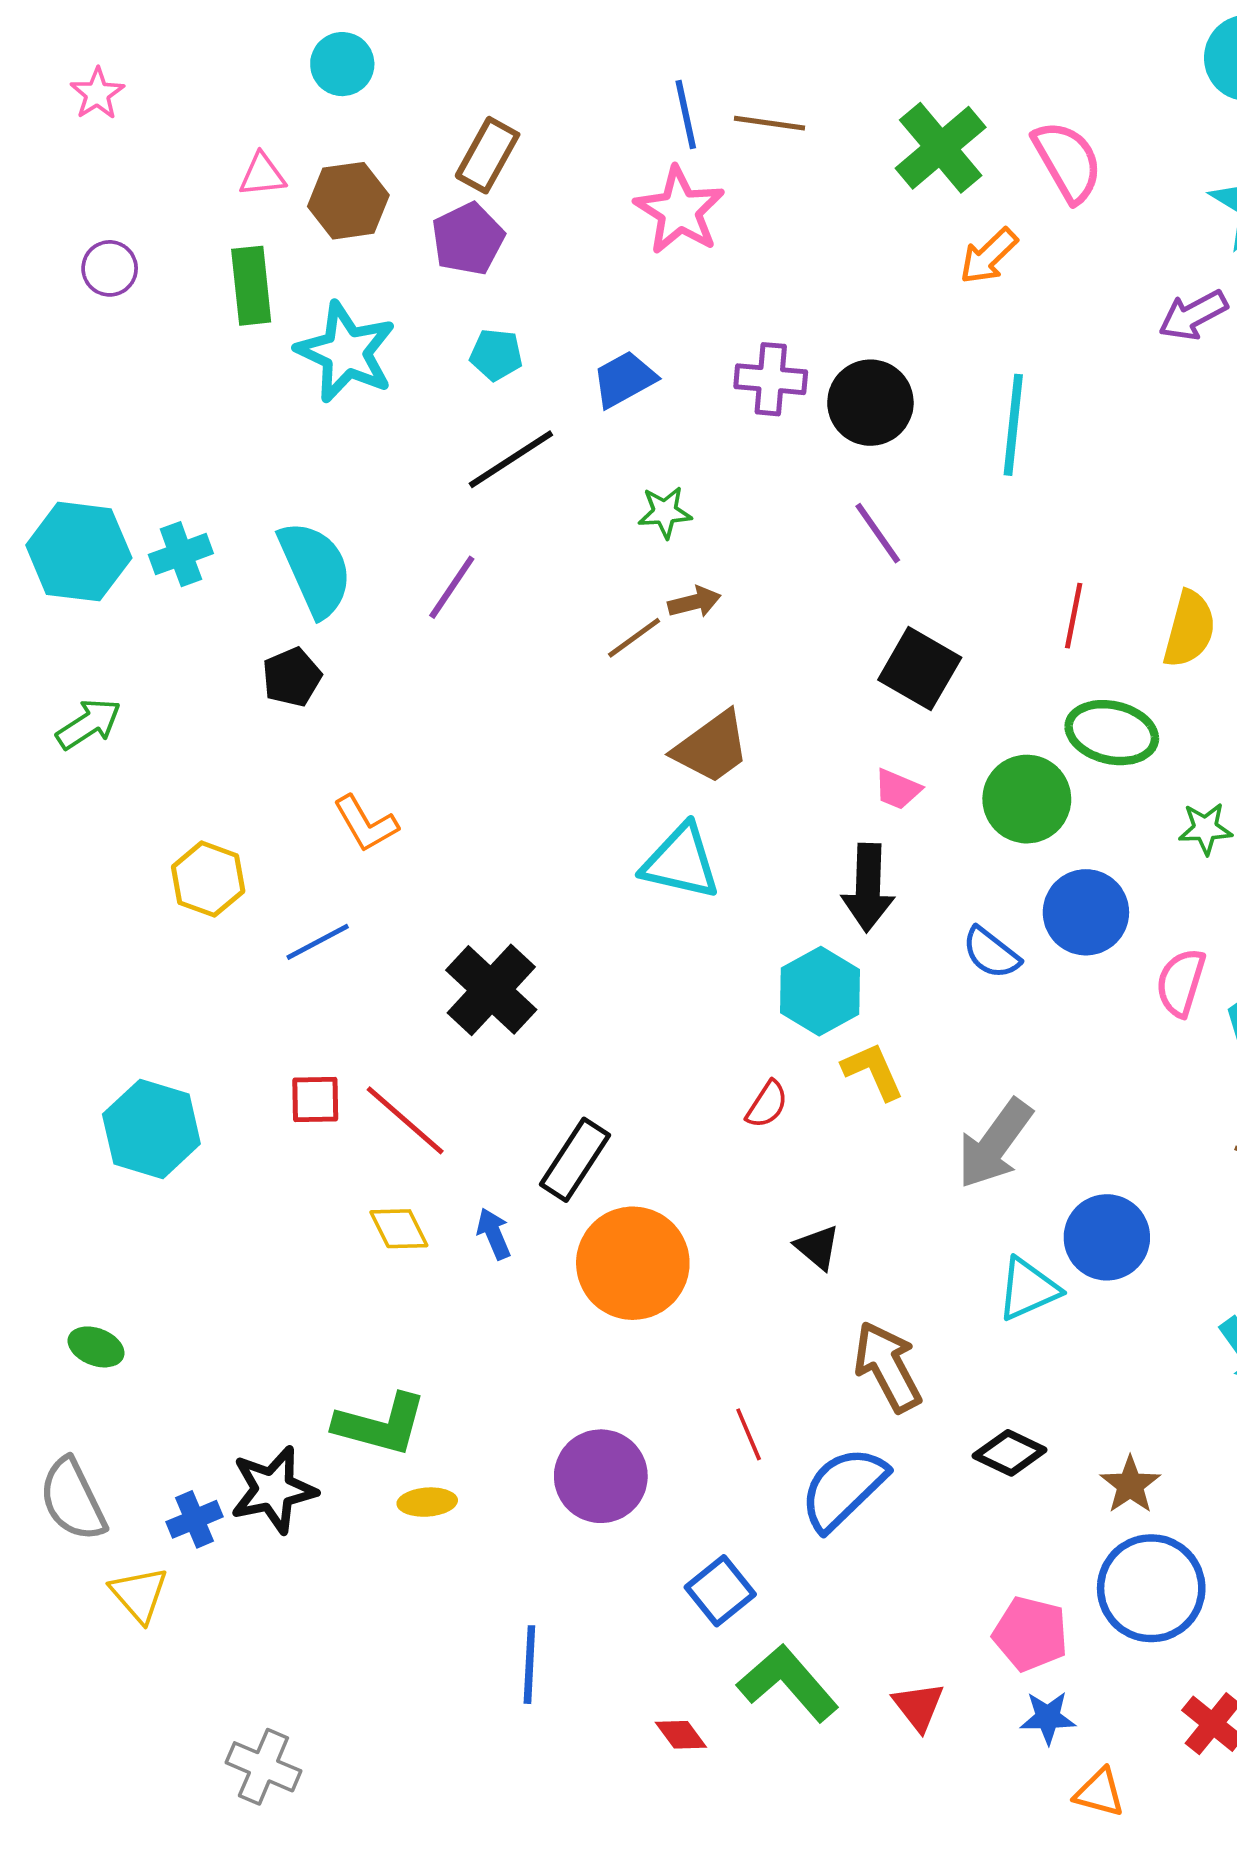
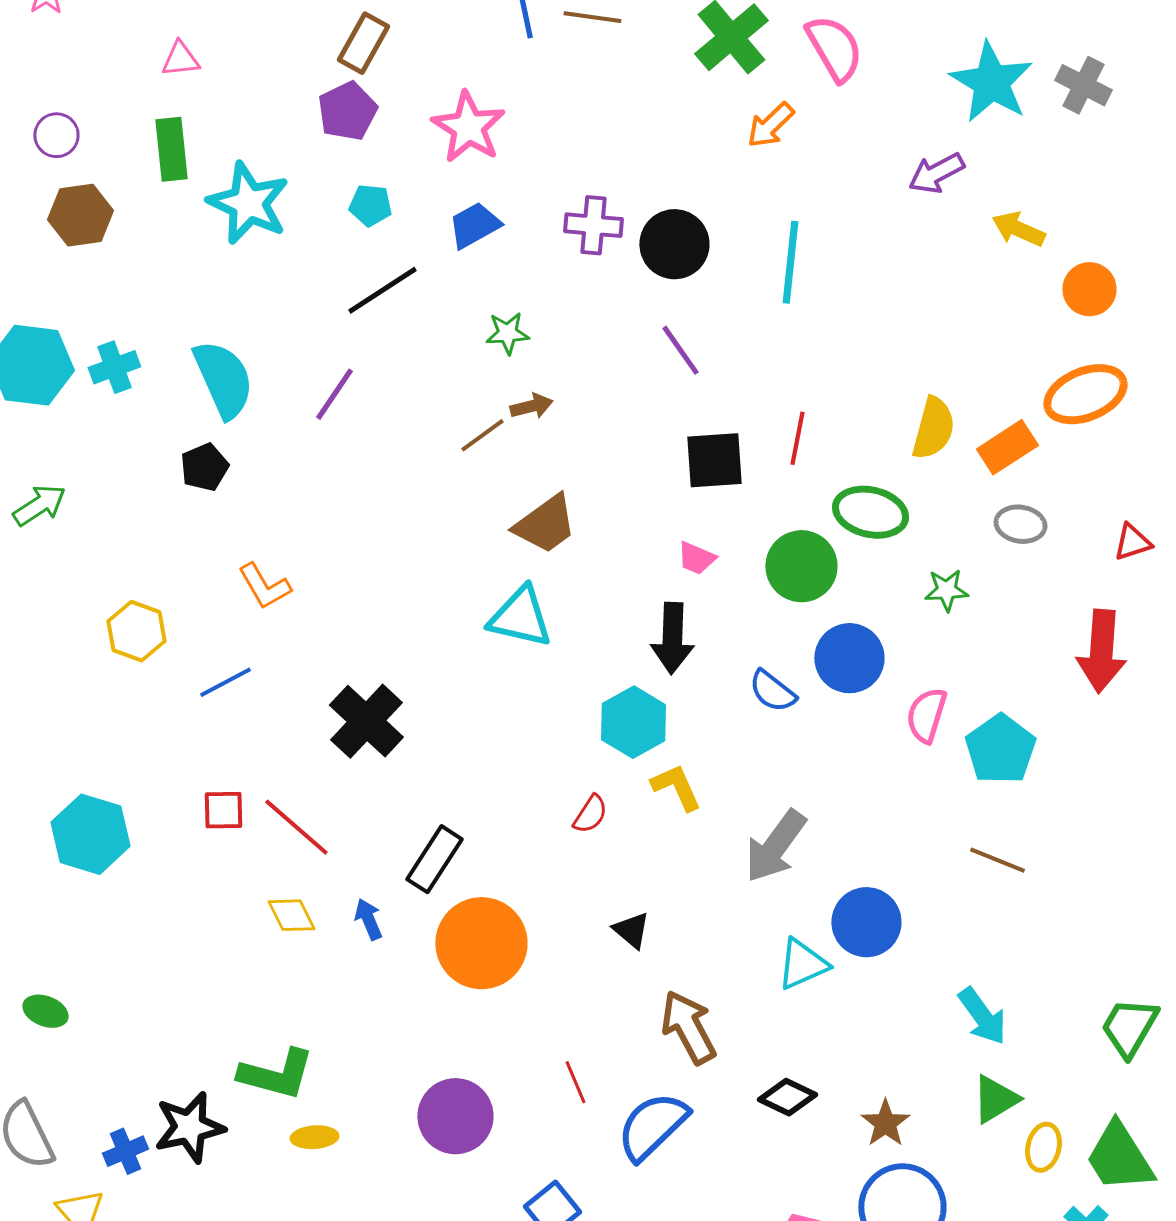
brown hexagon: (348, 201) -> (80, 215), moved
pink star: (680, 211) -> (468, 127), moved
red line: (1074, 616) -> (797, 438), moved
black square: (920, 669) -> (714, 460), turned -34

